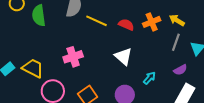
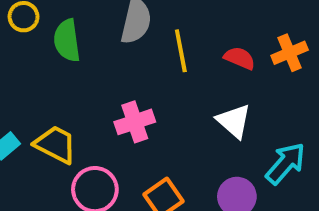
yellow line: (96, 21) -> (181, 51), turned 55
cyan arrow: (149, 78) -> (285, 163), size x1.6

